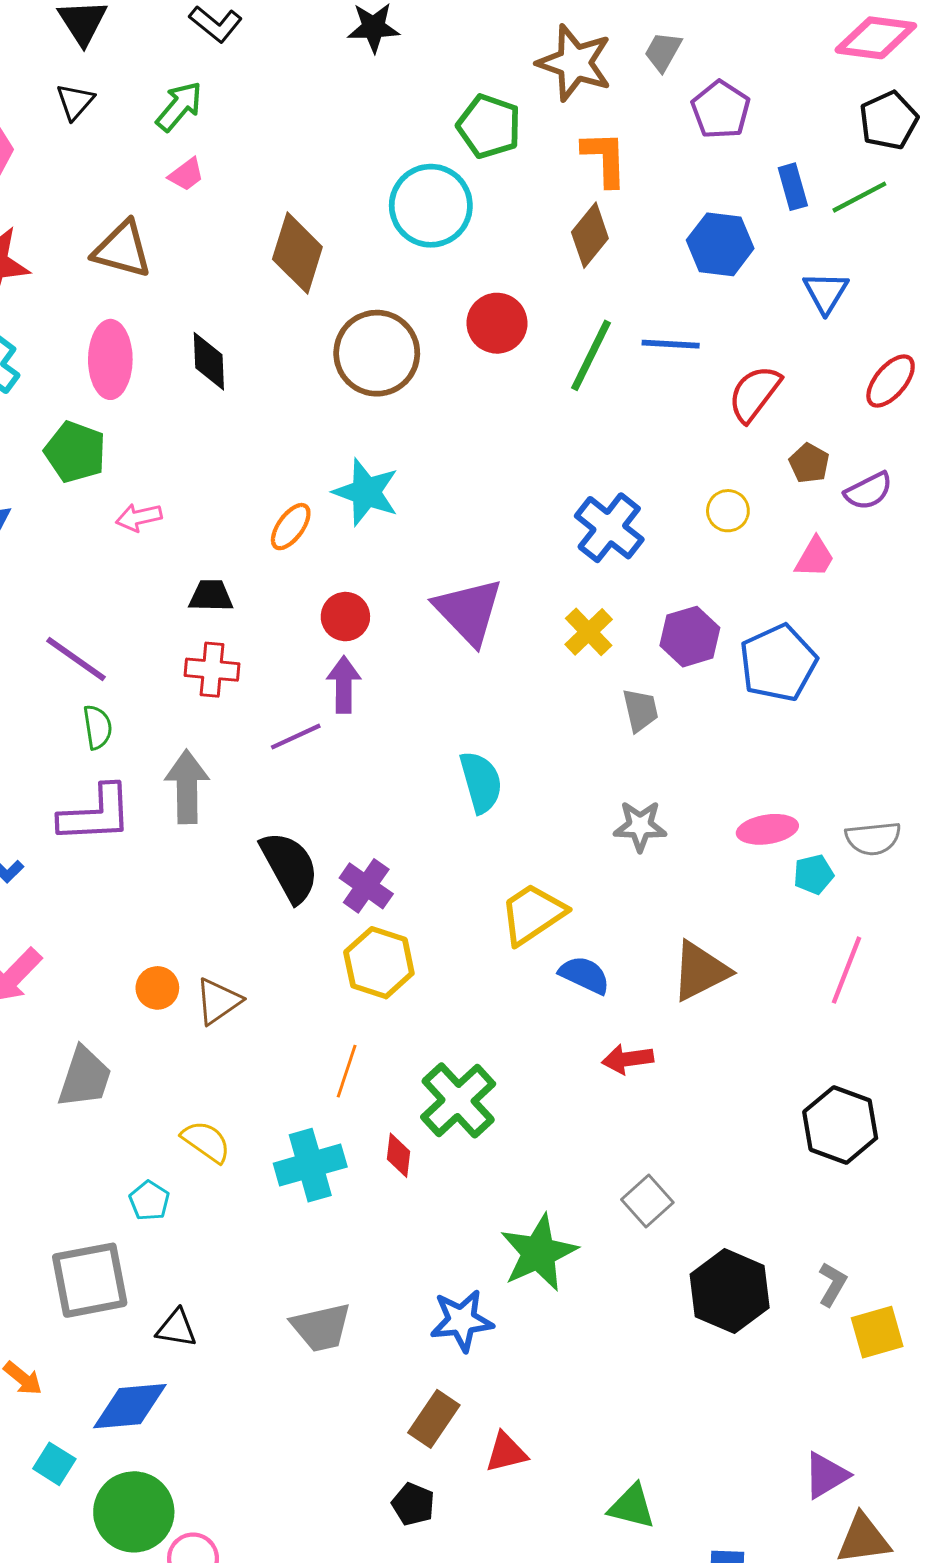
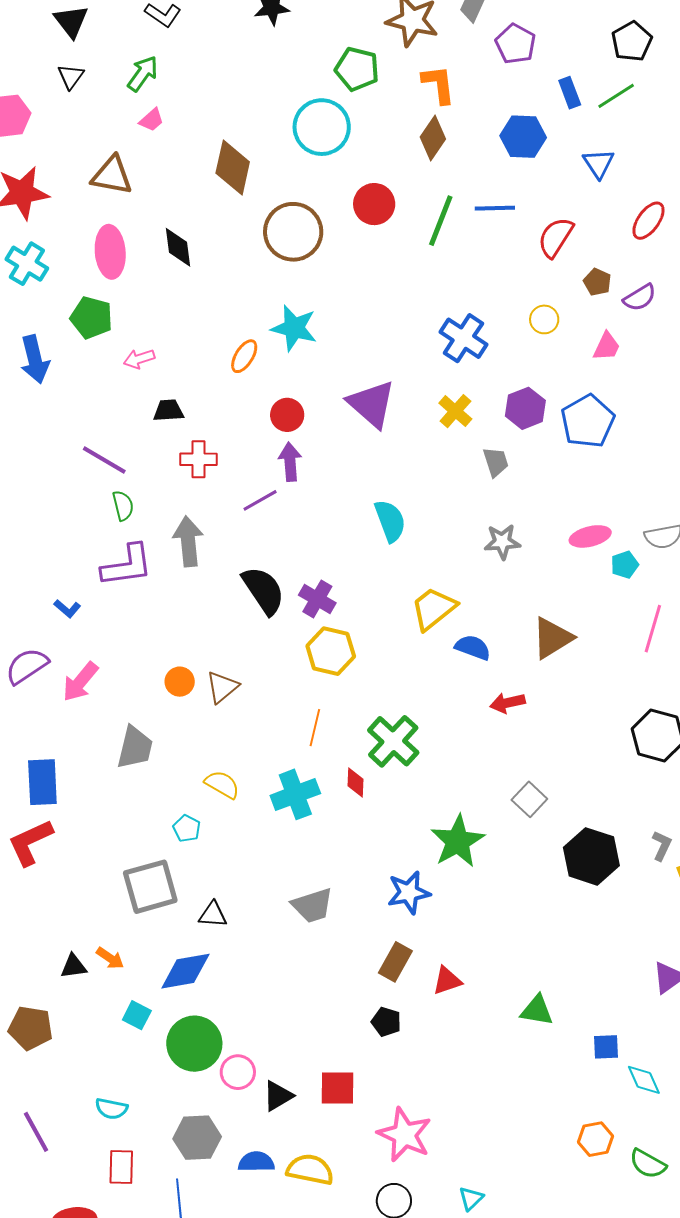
black trapezoid: (211, 596) -> (168, 411), moved

